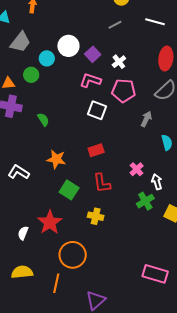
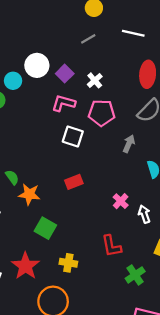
green semicircle: (43, 120) -> (12, 177), moved
red L-shape: (102, 183) -> (111, 246), moved
green cross: (145, 201) -> (135, 275), moved
yellow cross: (96, 216) -> (68, 263), moved

